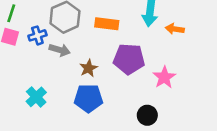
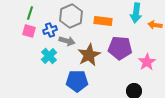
brown star: (88, 68) -> (89, 55), size x1.6
cyan cross: (36, 97) -> (49, 56), moved
blue pentagon: (88, 98) -> (77, 81), moved

